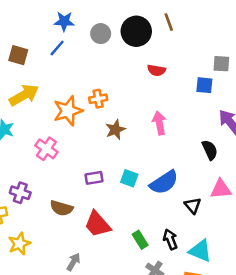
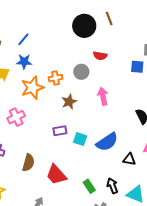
blue star: (64, 21) -> (24, 62), moved
gray circle: (101, 34) -> (81, 72), moved
pink cross: (46, 149) -> (16, 117), turned 30
purple rectangle: (94, 178) -> (60, 131), moved
black triangle: (193, 205) -> (129, 159), turned -40
brown semicircle: (62, 208) -> (28, 163), turned -90

